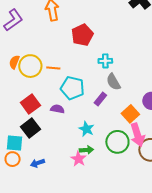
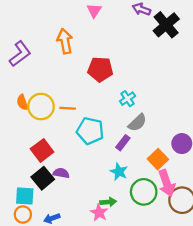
red pentagon: (82, 35) -> (100, 69), turned 30
cyan cross: (105, 61) -> (128, 99), turned -32
orange semicircle: (14, 62) -> (22, 102), turned -40
gray semicircle: (113, 82) -> (137, 123), turned -102
purple semicircle: (57, 109) -> (61, 173), moved
cyan star: (86, 129) -> (119, 172), moved

